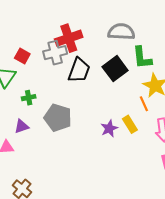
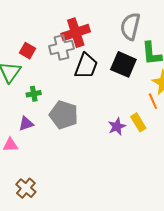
gray semicircle: (121, 32) -> (130, 26), turned -80
black square: (115, 69) -> (123, 64), turned -30

